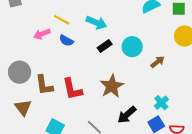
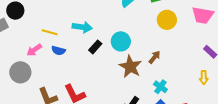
brown arrow: (158, 62) -> (155, 57), moved
gray circle: (20, 72) -> (20, 72), moved
brown star: (112, 86) -> (130, 67), moved

